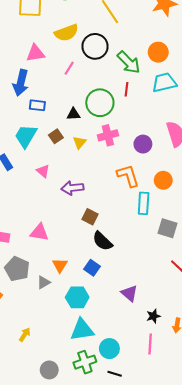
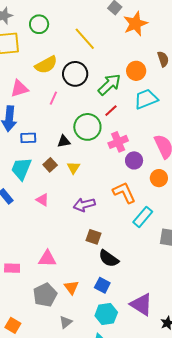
green arrow: (129, 62) -> (109, 85), turned -80
red line: (126, 89) -> (111, 111), turned 48
pink cross: (108, 135) -> (118, 142), moved
orange circle: (163, 180) -> (159, 178), moved
purple arrow: (72, 188) -> (84, 205), moved
cyan rectangle: (144, 203) -> (143, 217), turned 45
gray pentagon: (17, 269) -> (45, 295), moved, turned 30
gray triangle: (44, 282) -> (66, 322), moved
purple triangle: (129, 293) -> (141, 304), size x1.4
cyan hexagon: (77, 297) -> (106, 314), moved

